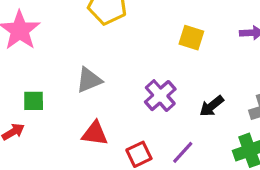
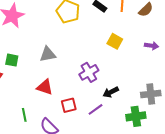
black arrow: (212, 106) -> (111, 92), moved

